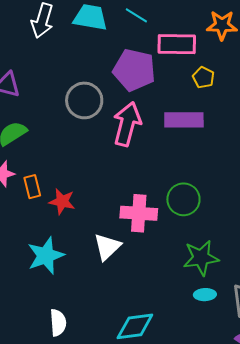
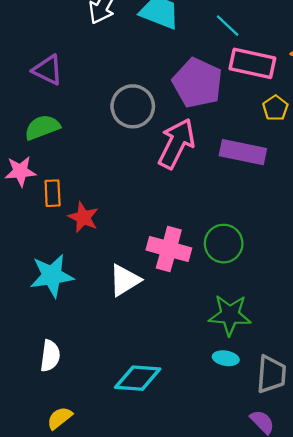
cyan line: (136, 15) -> (228, 26), moved

